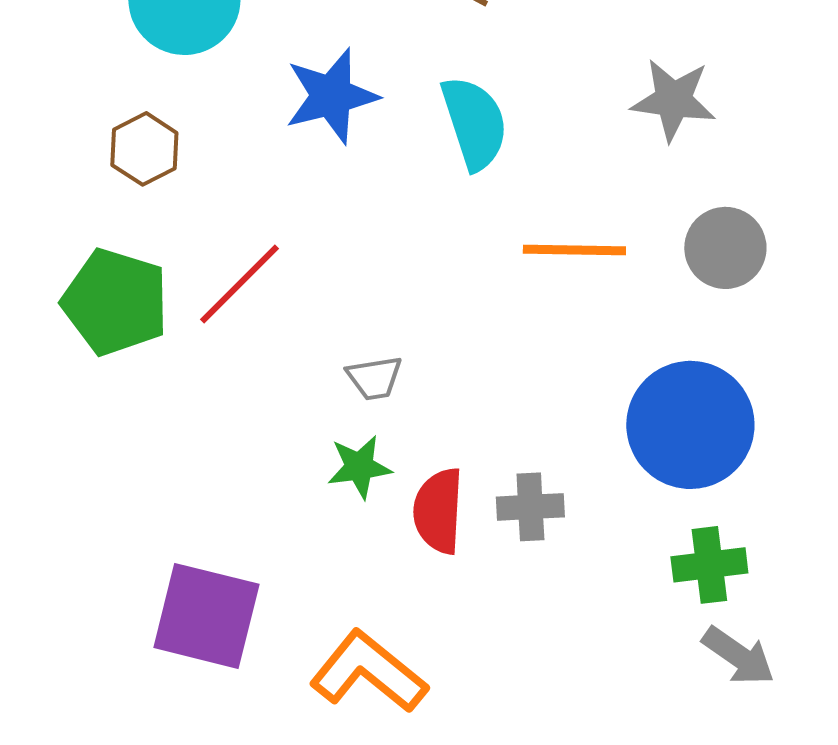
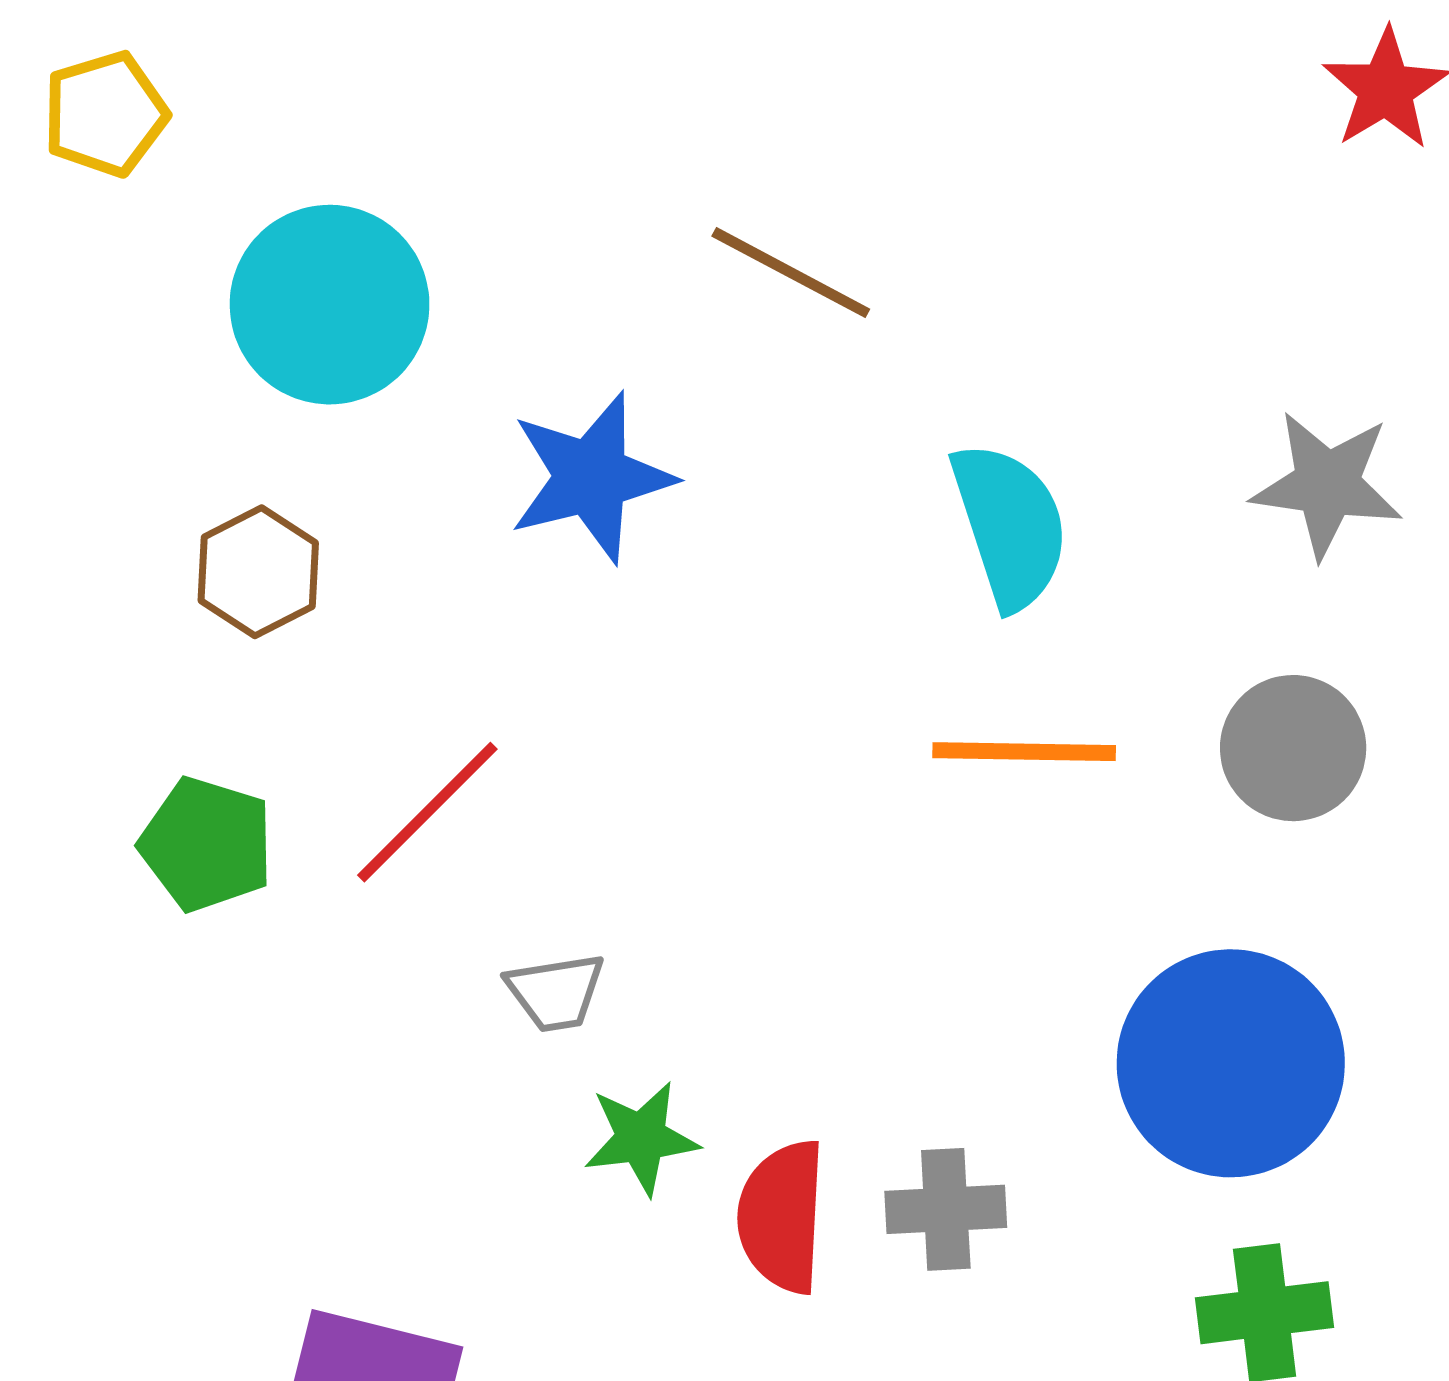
gray star: (673, 100) -> (1327, 484), moved
cyan semicircle: (474, 123) -> (1010, 525), moved
green pentagon: (115, 302) -> (207, 844), size x0.7
gray trapezoid: (374, 378) -> (556, 992), moved

